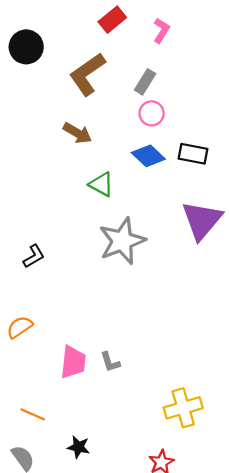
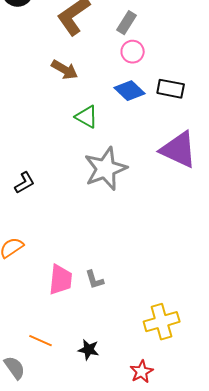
purple triangle: (202, 220) -> (179, 150), turned -45
orange line: (33, 414) -> (41, 341), moved
black star: (79, 447) -> (89, 350), moved

